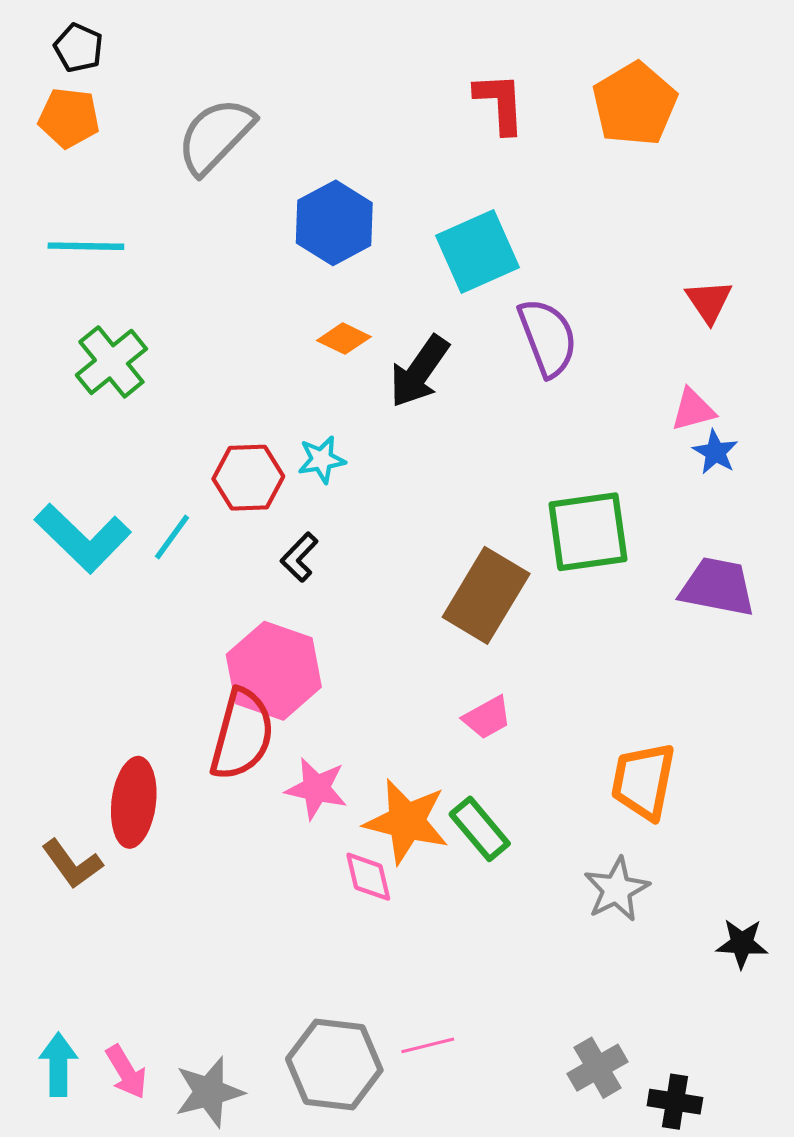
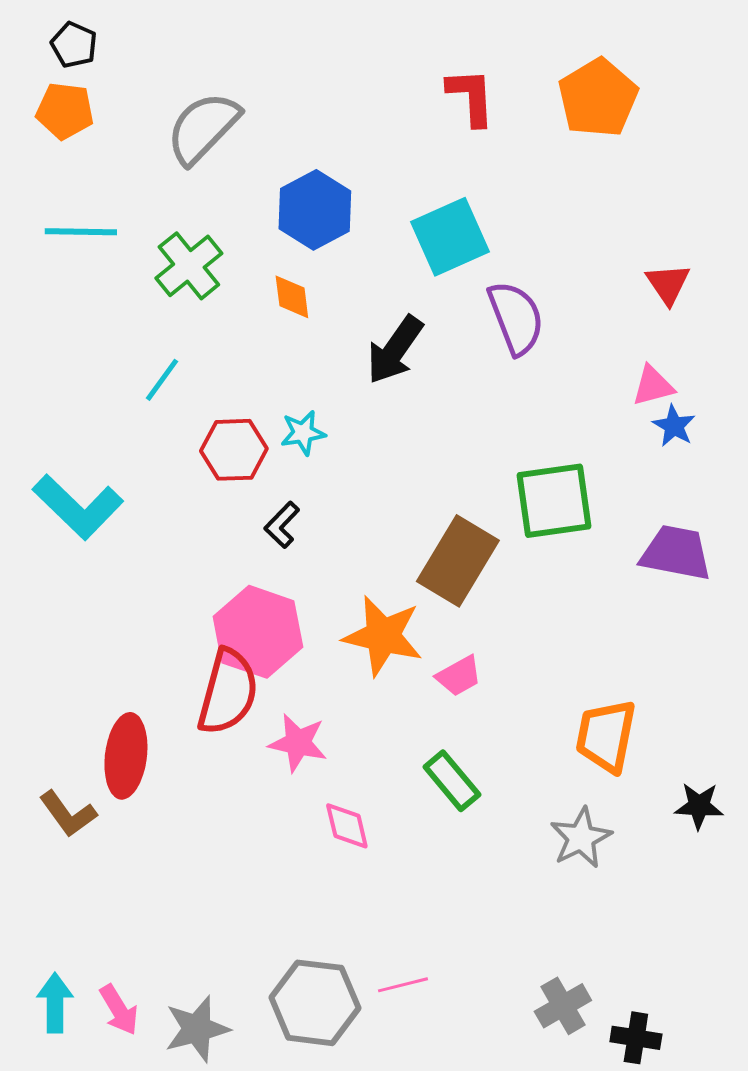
orange diamond: (344, 339) -> (292, 297), moved, turned 57
green cross: (111, 362) -> (189, 266), moved
cyan line: (172, 537) -> (162, 380), moved
orange star: (406, 821) -> (383, 636), moved
black star: (742, 943) -> (699, 806), moved

